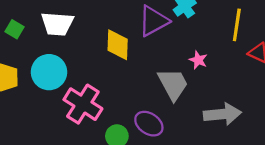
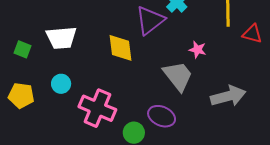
cyan circle: (49, 72) -> (61, 84), size x0.6

